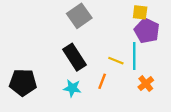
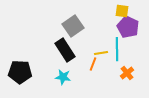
gray square: (79, 16) -> (73, 26), moved
yellow line: (116, 61) -> (101, 53), turned -32
orange line: (102, 81) -> (93, 64), moved

